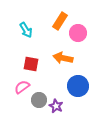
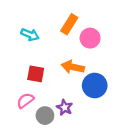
cyan arrow: (26, 30) -> (30, 35), turned -35
blue circle: (78, 86) -> (95, 85), moved
purple star: (56, 106) -> (65, 107), moved

